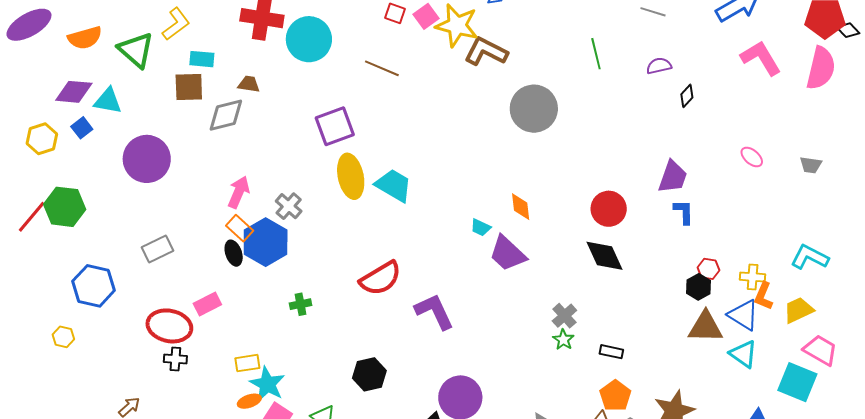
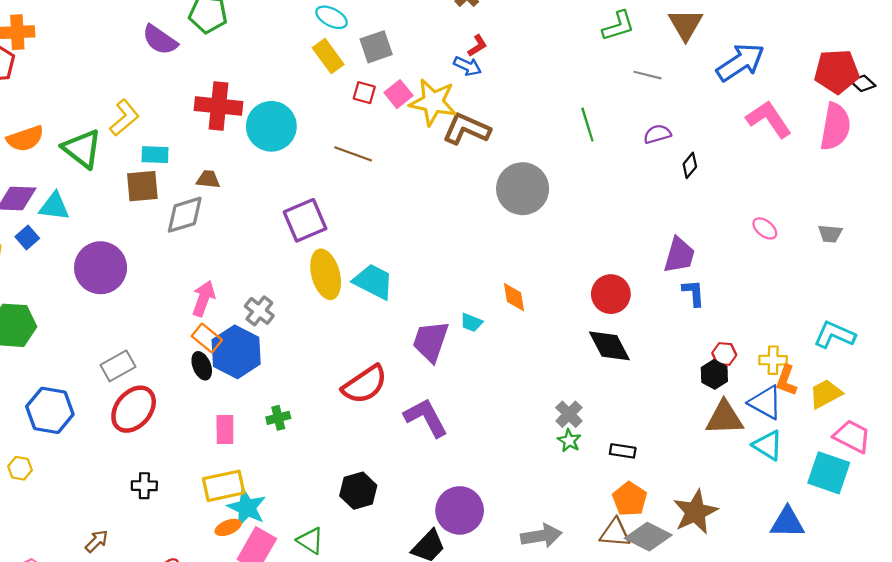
purple trapezoid: (508, 254) -> (431, 341), moved, turned 69
pink rectangle: (207, 304) -> (225, 430), moved, turned -60
red ellipse: (169, 326) -> (134, 409), moved, turned -60
yellow rectangle: (247, 363) -> (224, 486), size x1.5

